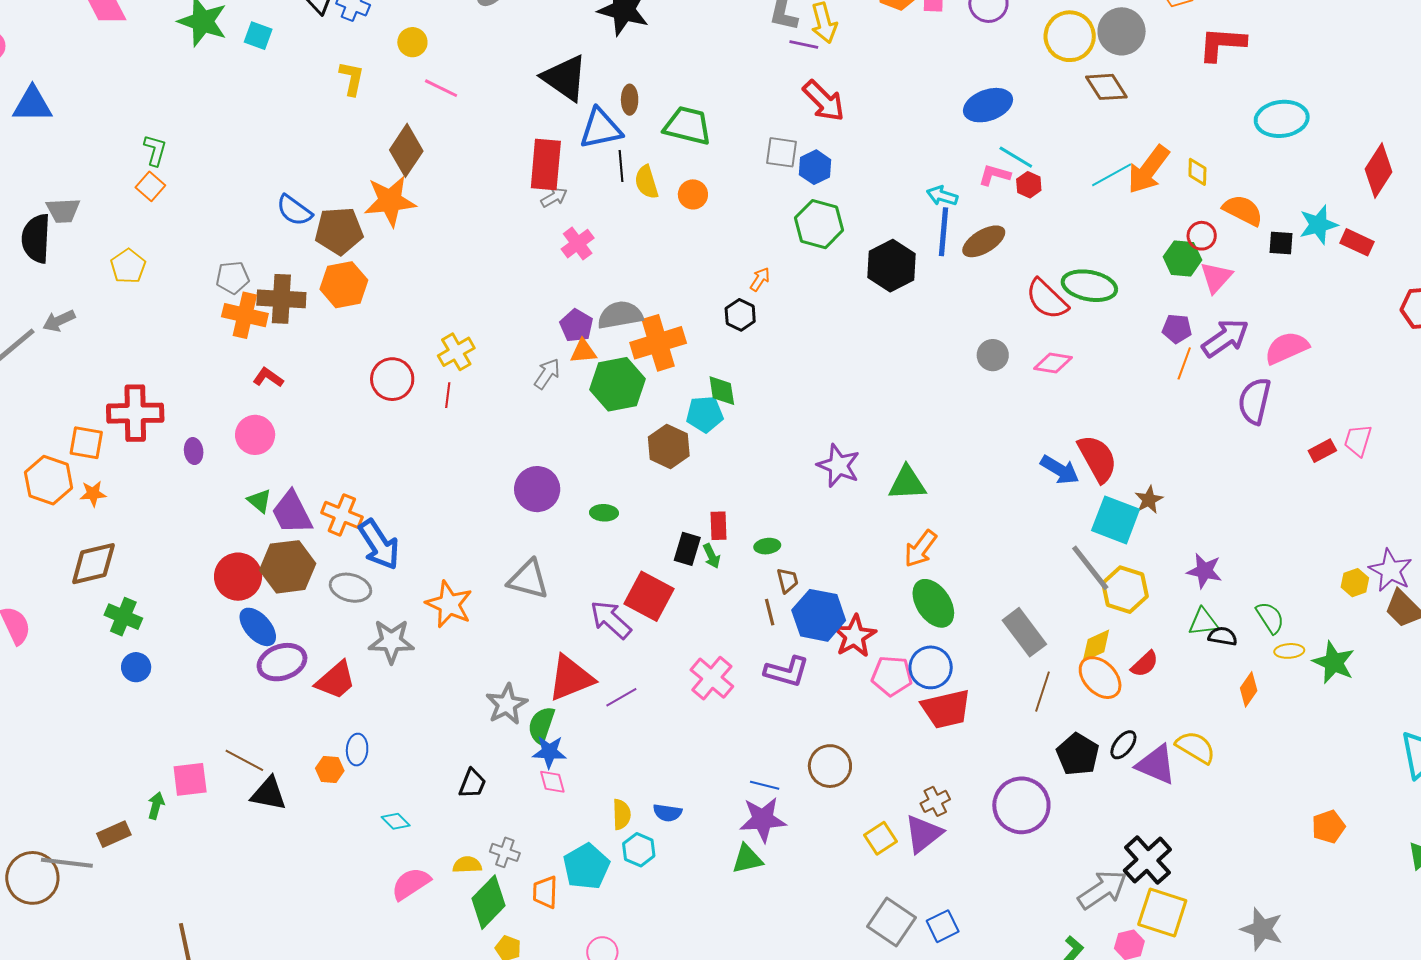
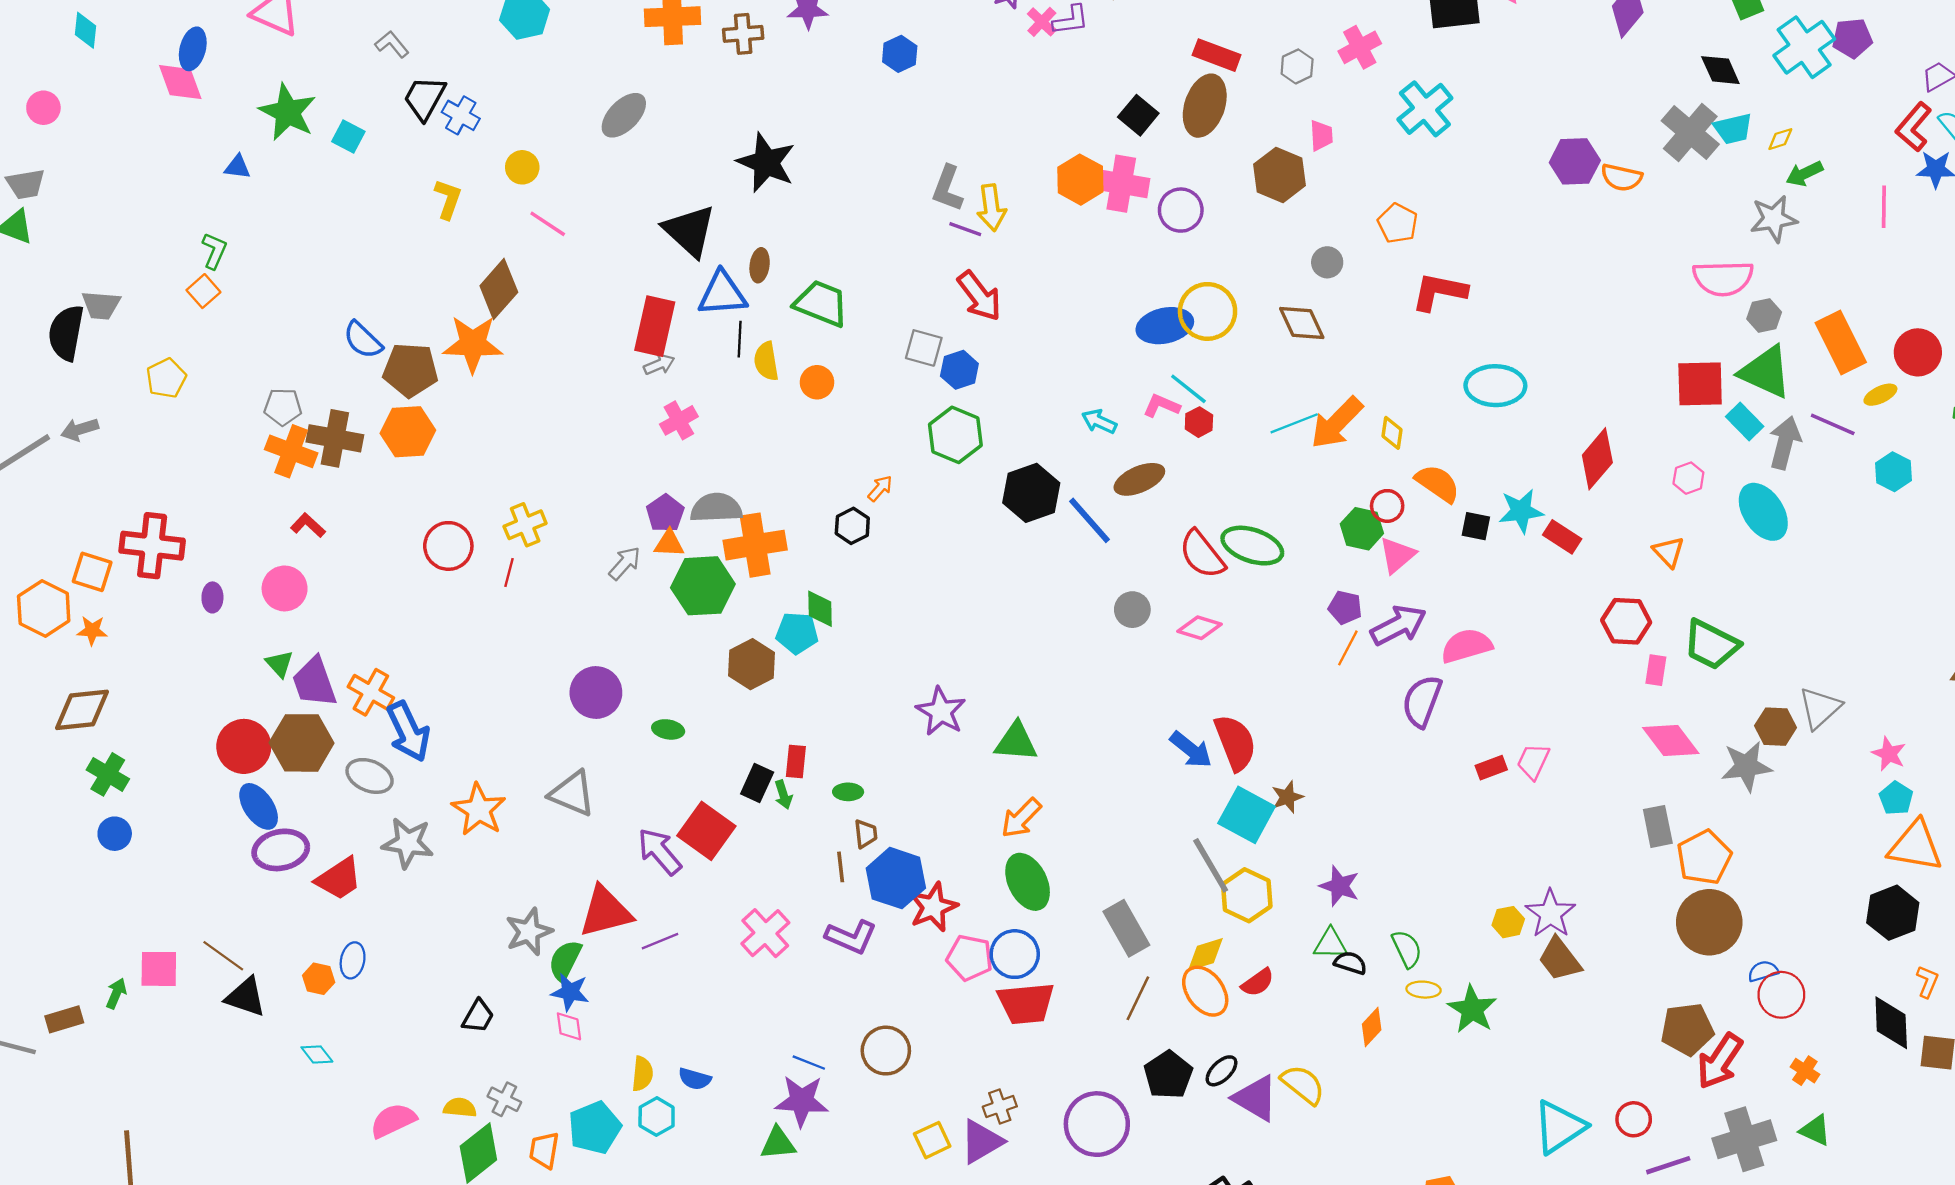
gray circle: (1122, 31) -> (1327, 262), size x0.6
yellow circle: (1070, 36) -> (1208, 311), moved
blue triangle: (32, 104) -> (237, 167), moved, size x0.6
blue line: (943, 232) -> (1089, 520), moved, turned -54
cyan diamond: (396, 821) -> (317, 1054), moved

